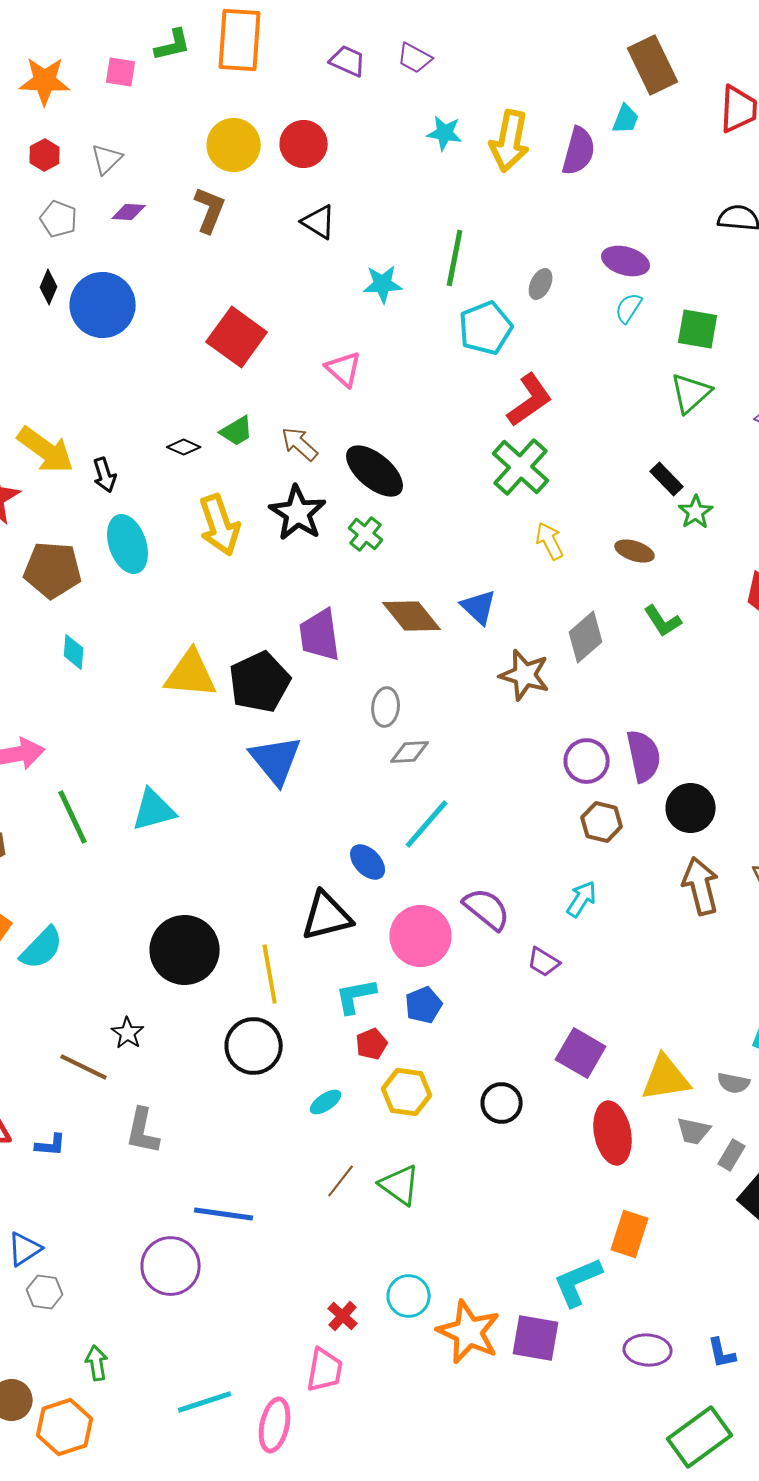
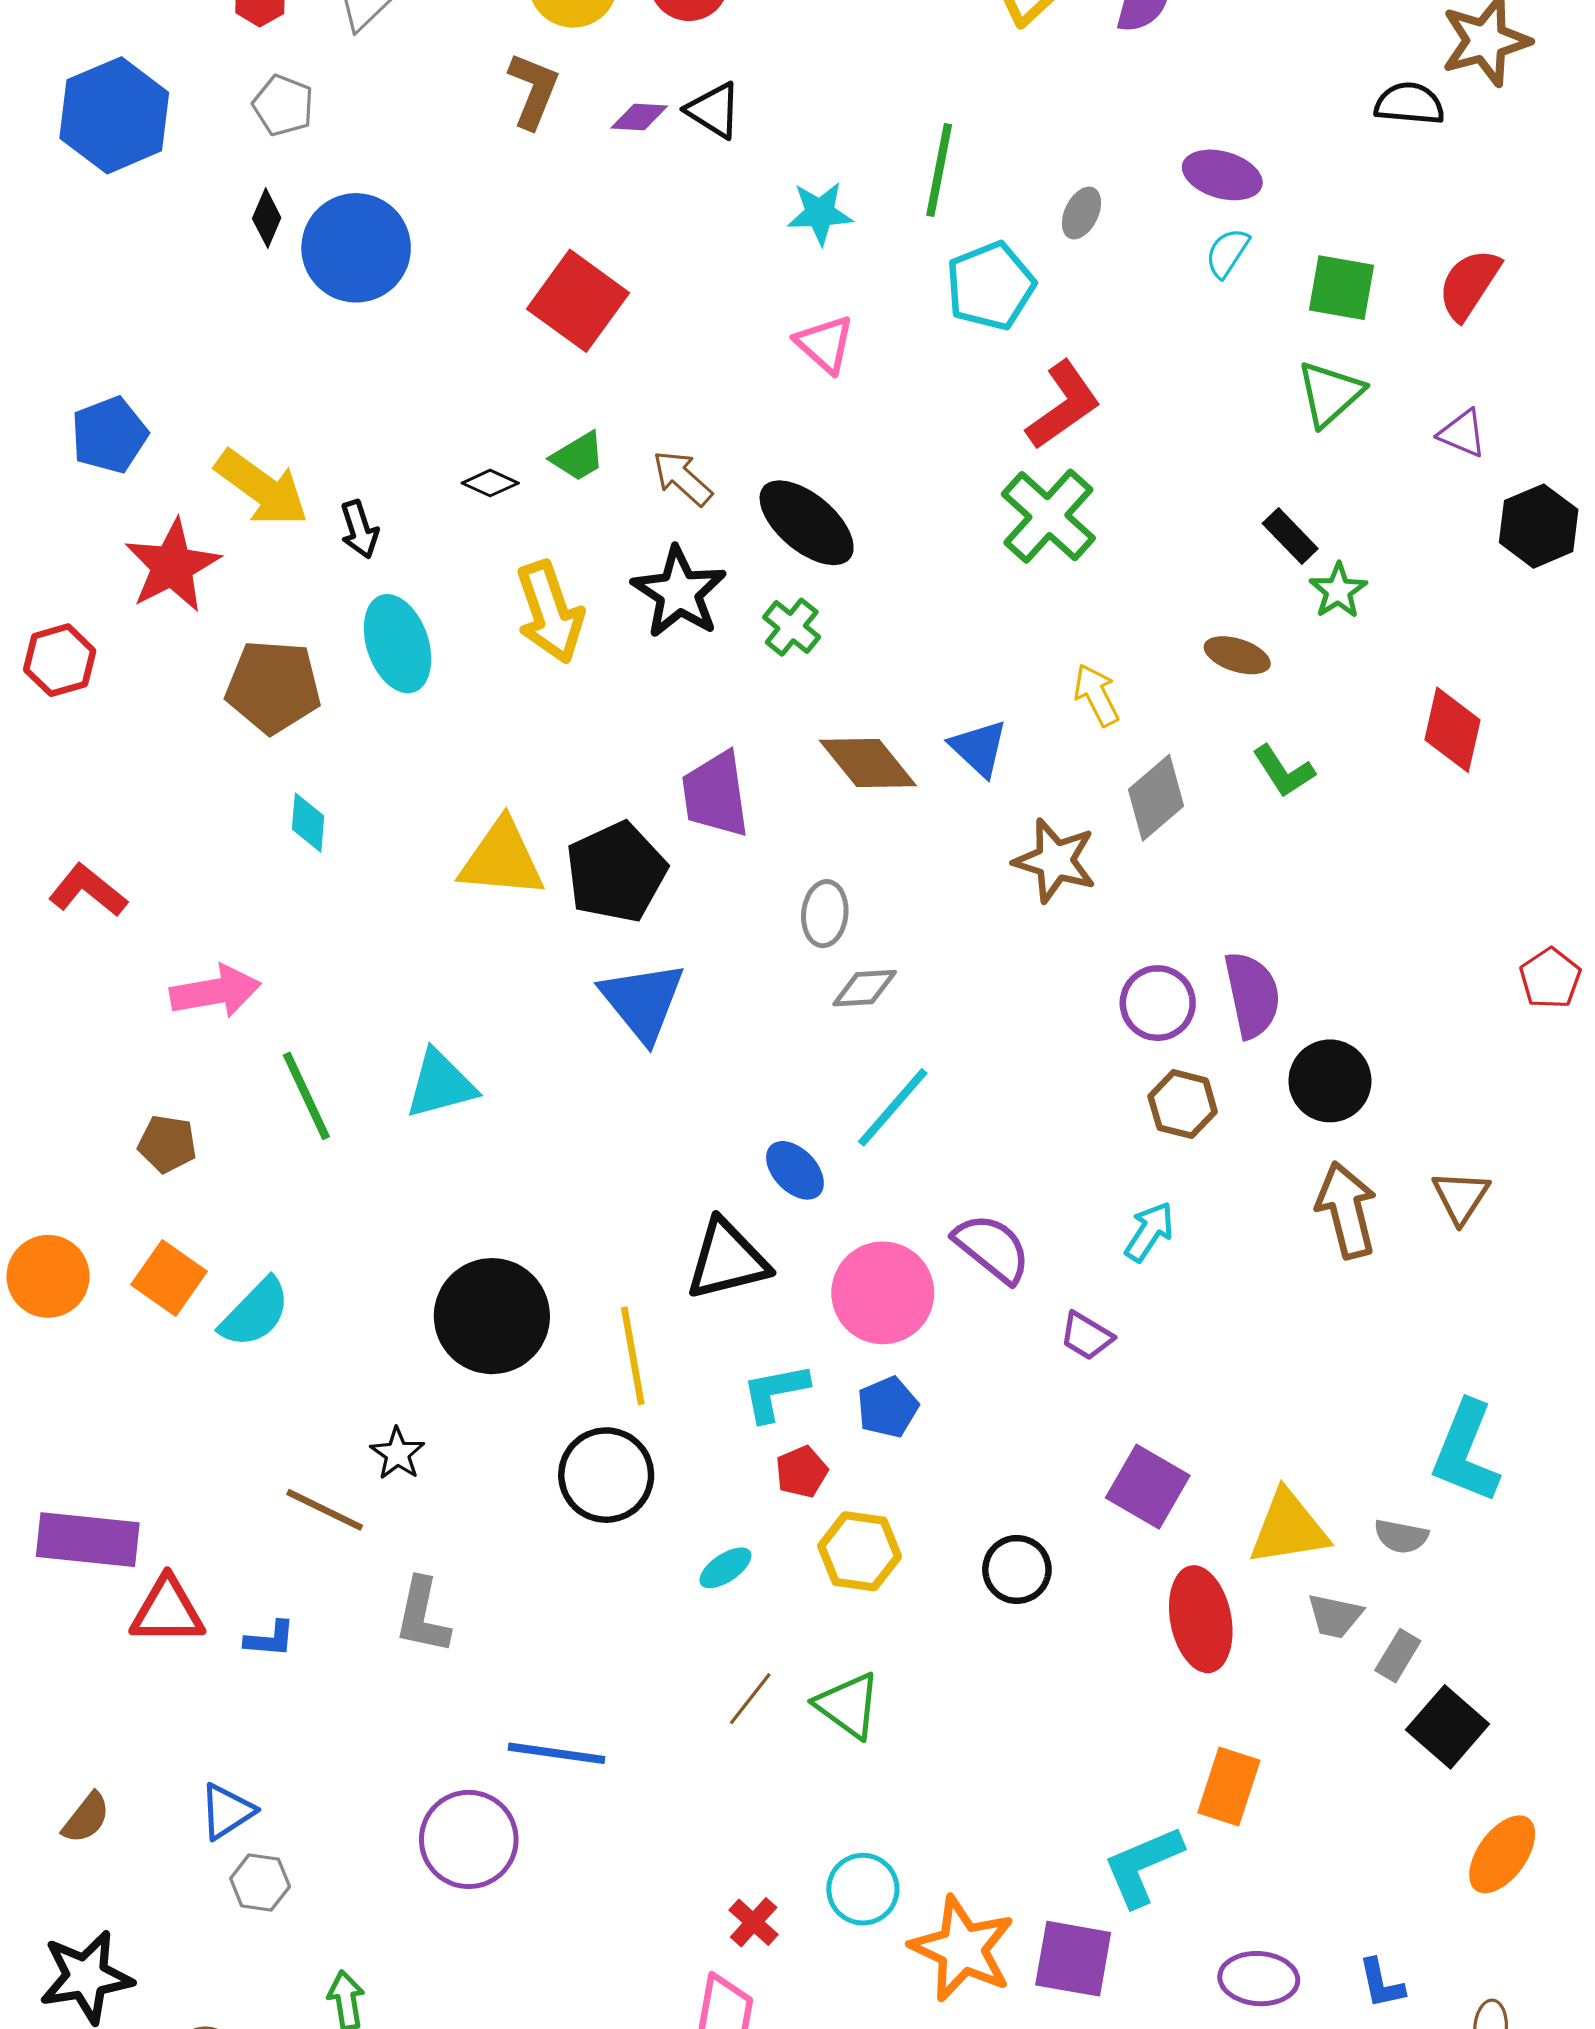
purple diamond: (129, 212) -> (639, 117), moved
pink triangle: (344, 369) -> (825, 344), moved
yellow arrow: (550, 541) -> (1096, 695), moved

